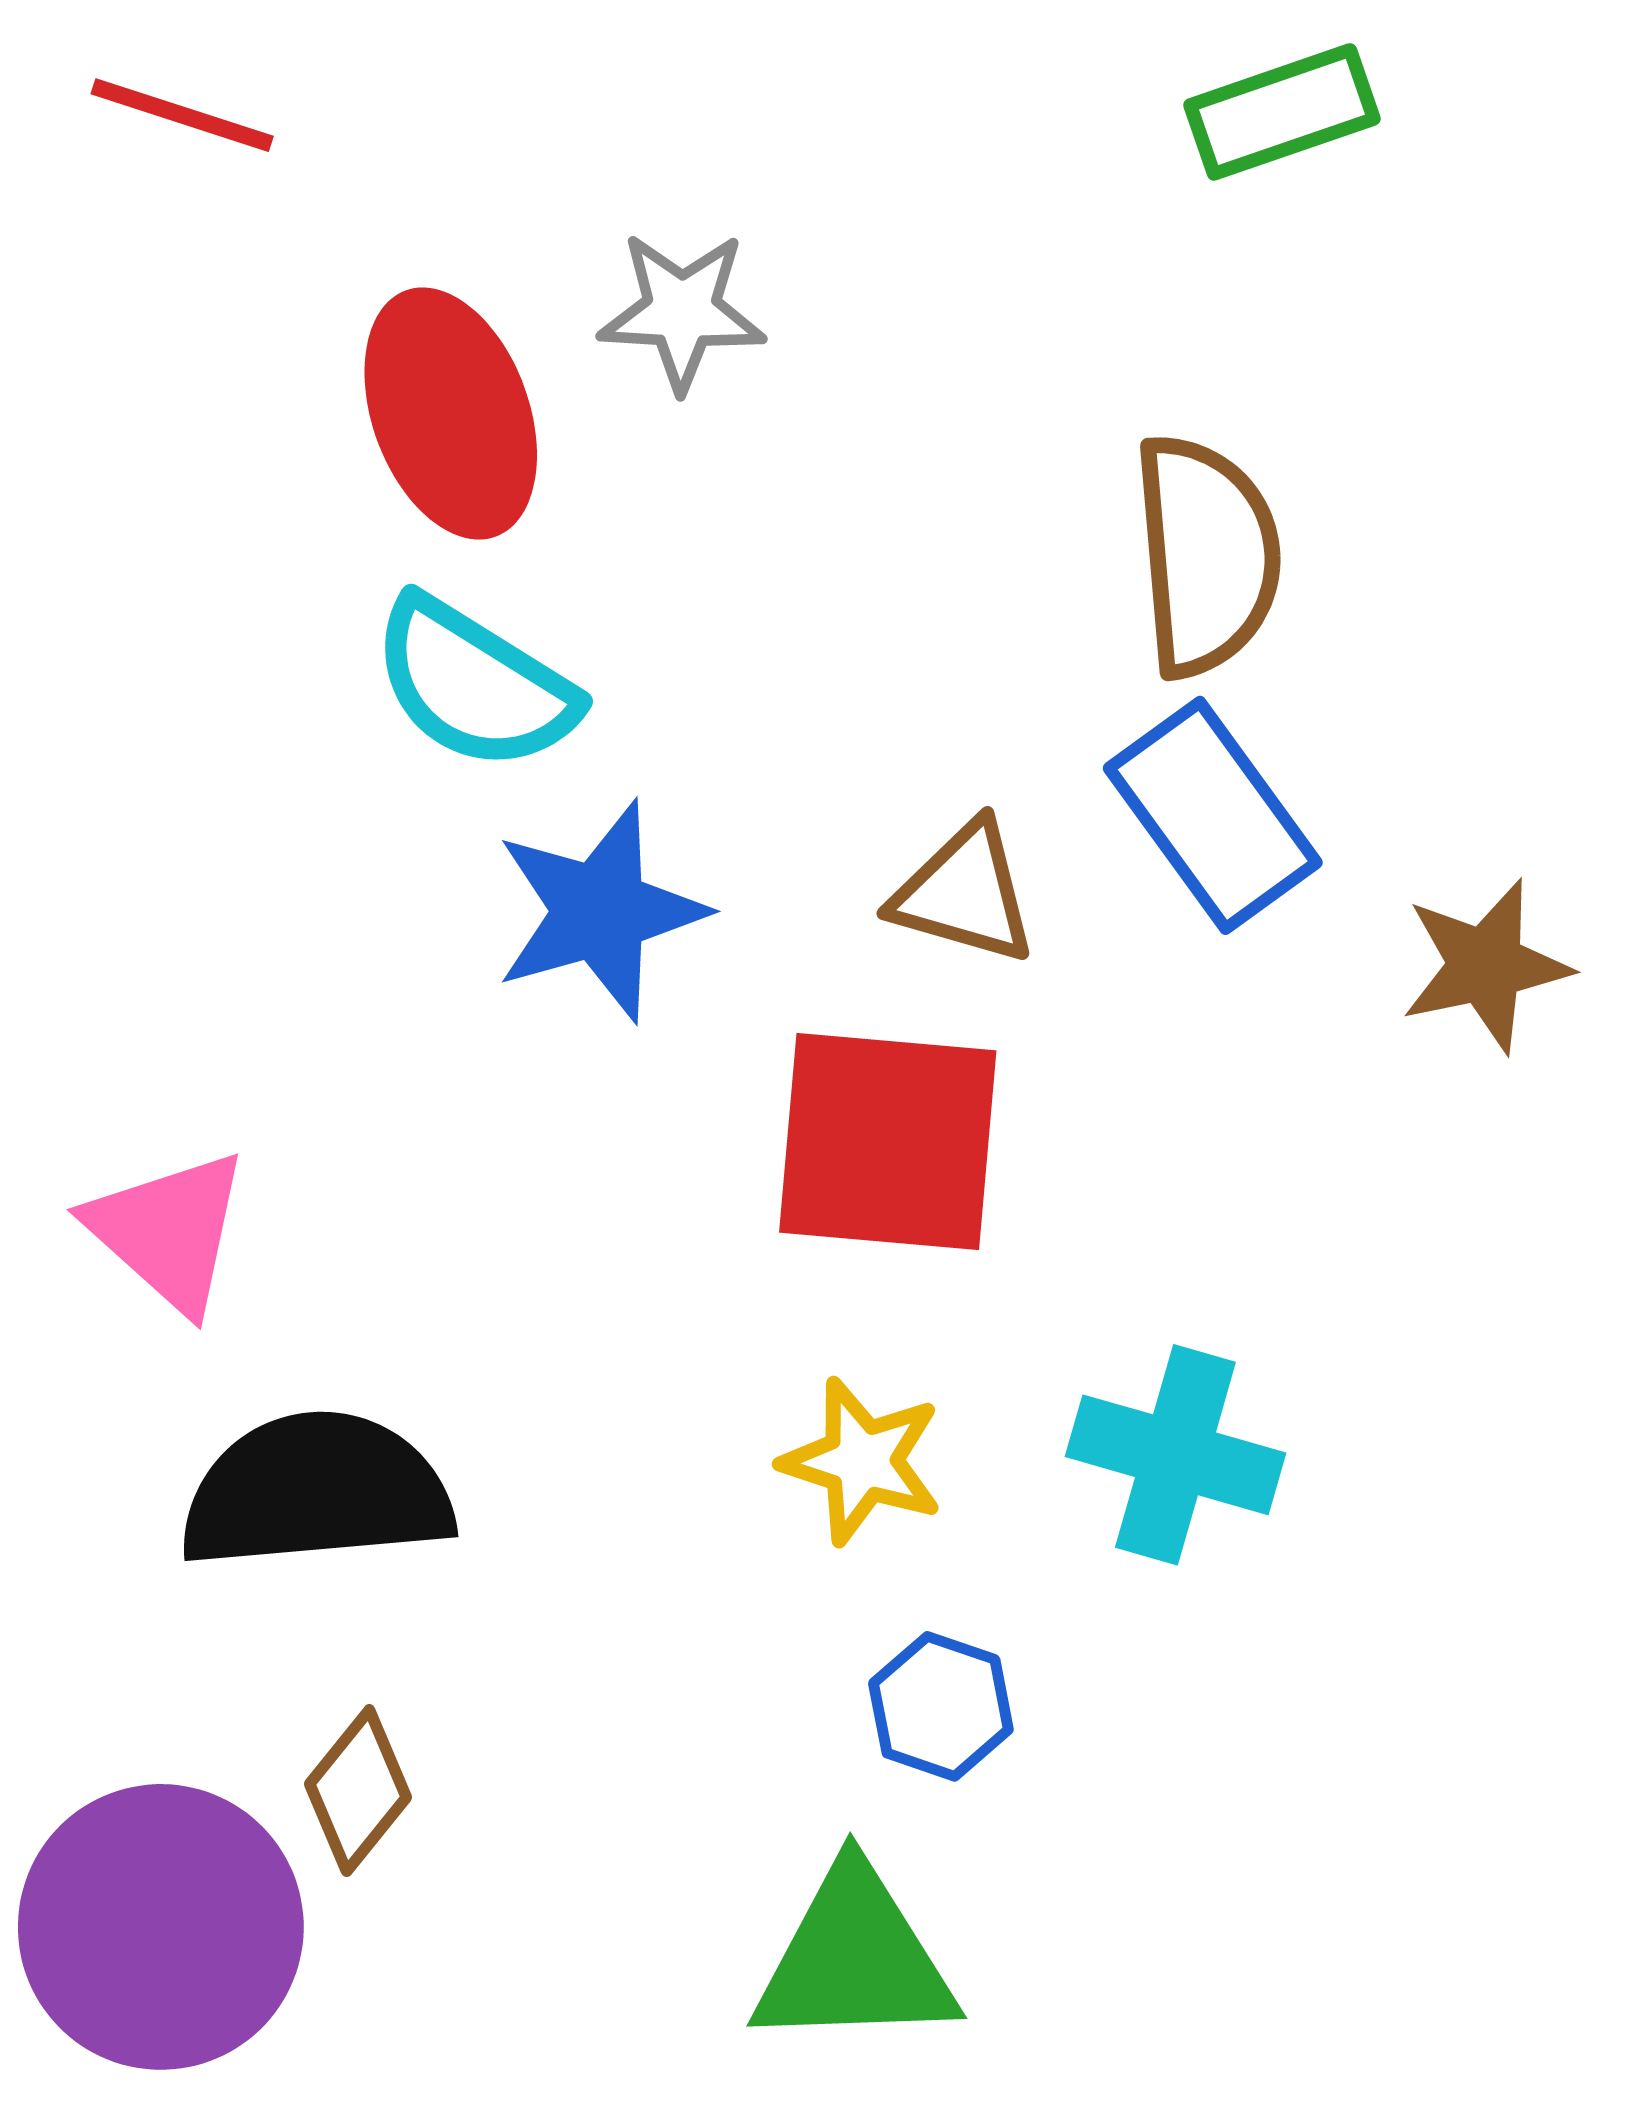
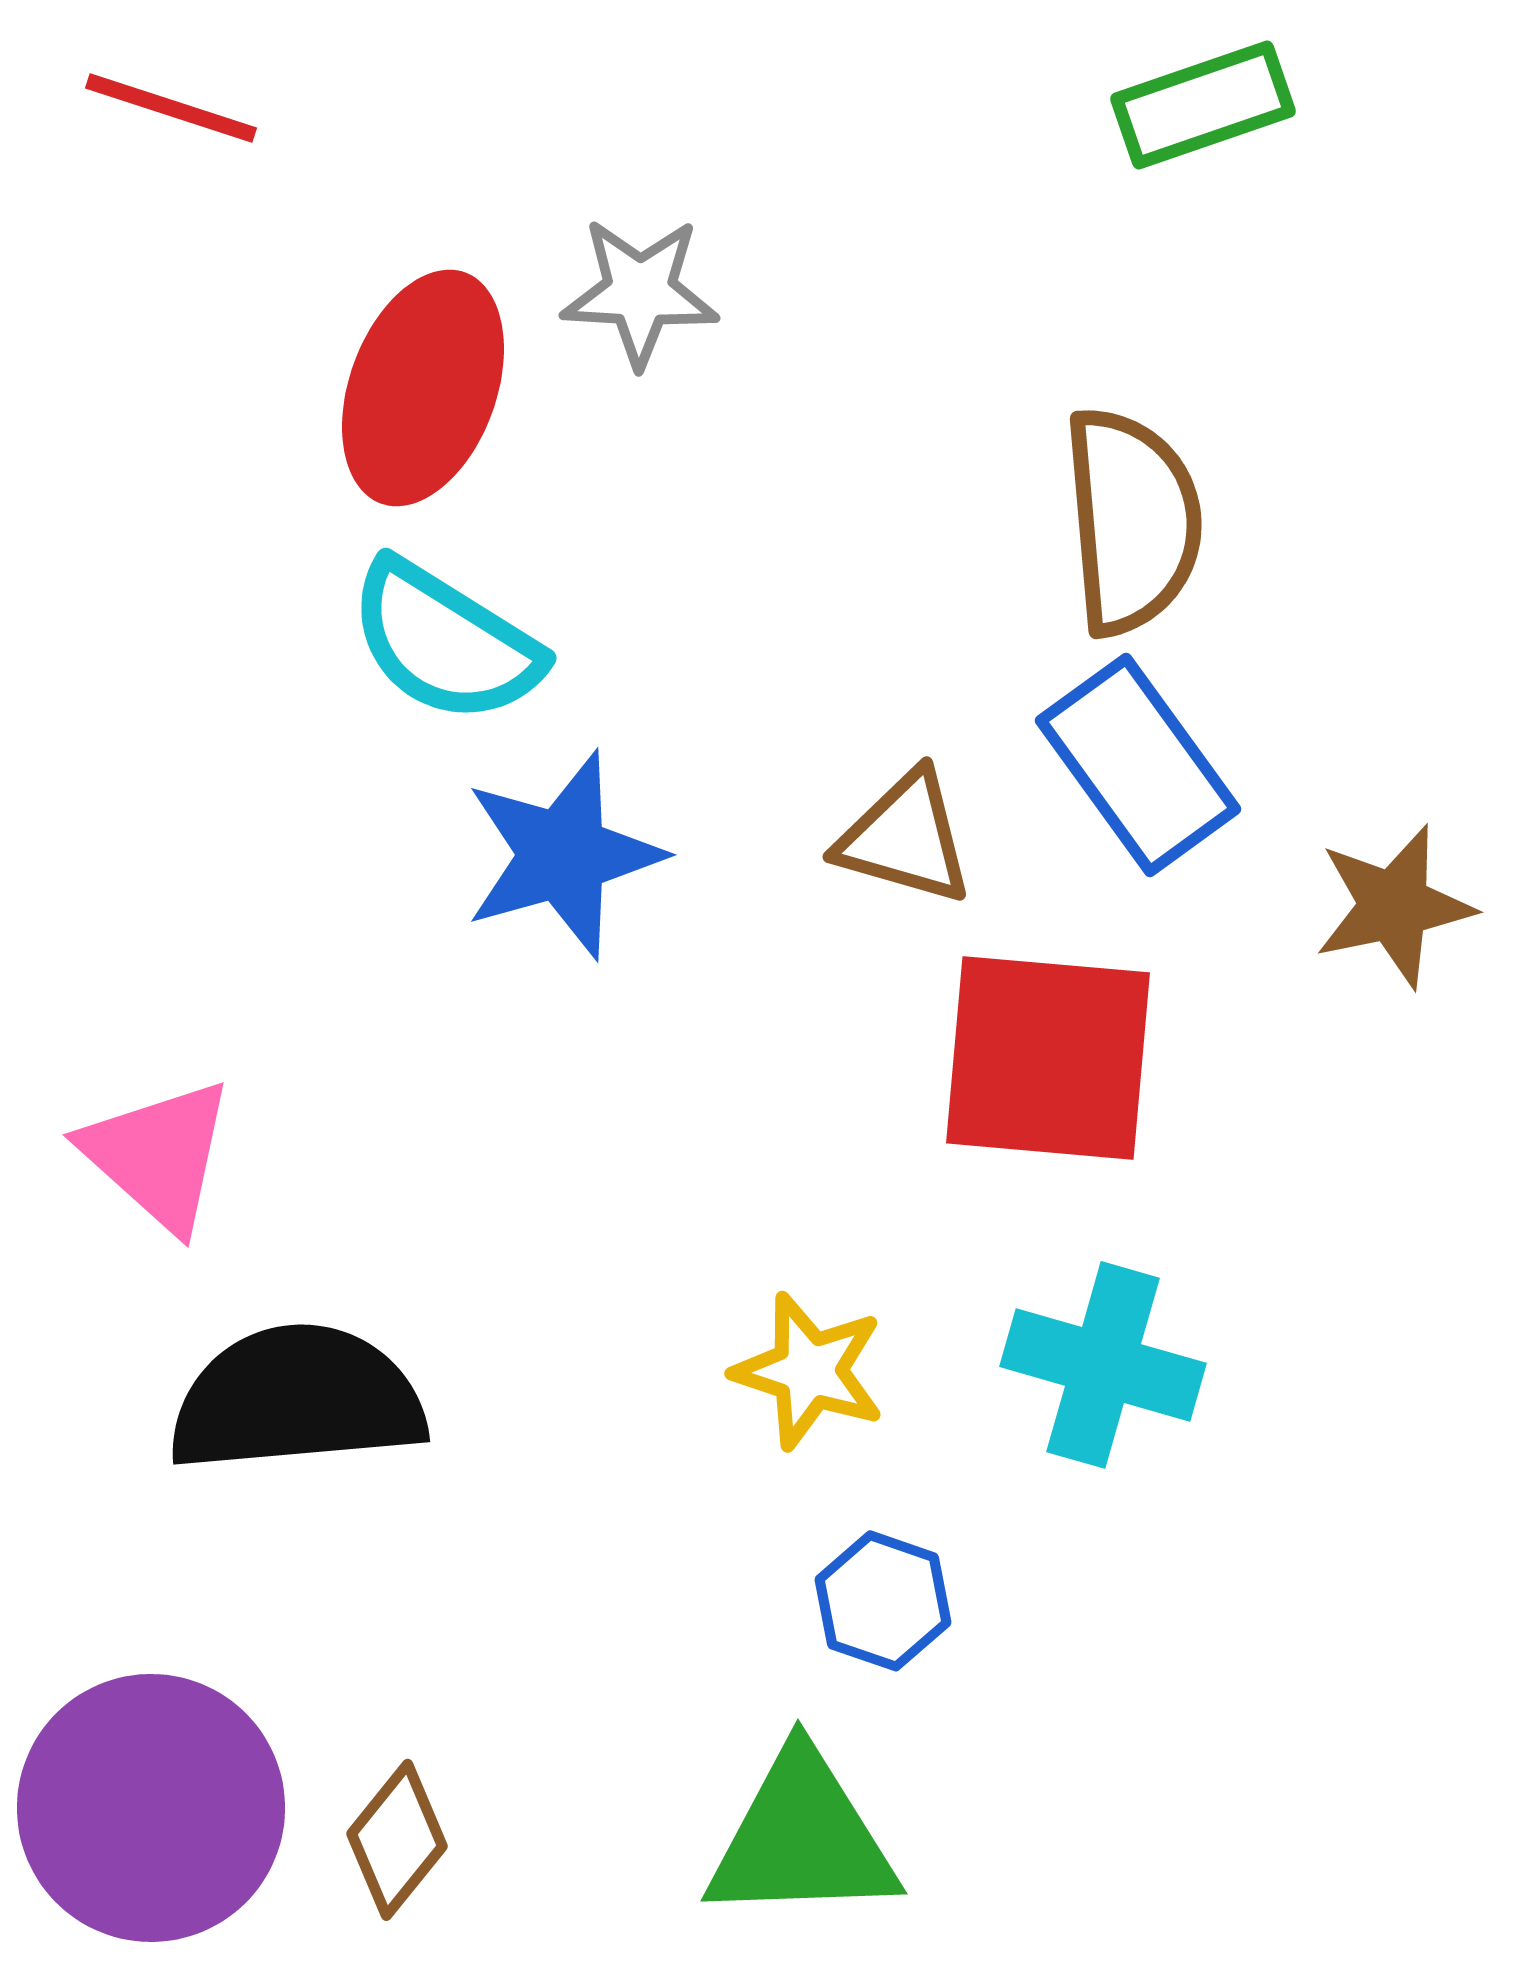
red ellipse: (451, 414) -> (423, 388), turned 40
red square: (888, 1141) -> (1048, 1058), moved
brown diamond: (358, 1791) -> (397, 1840), moved

